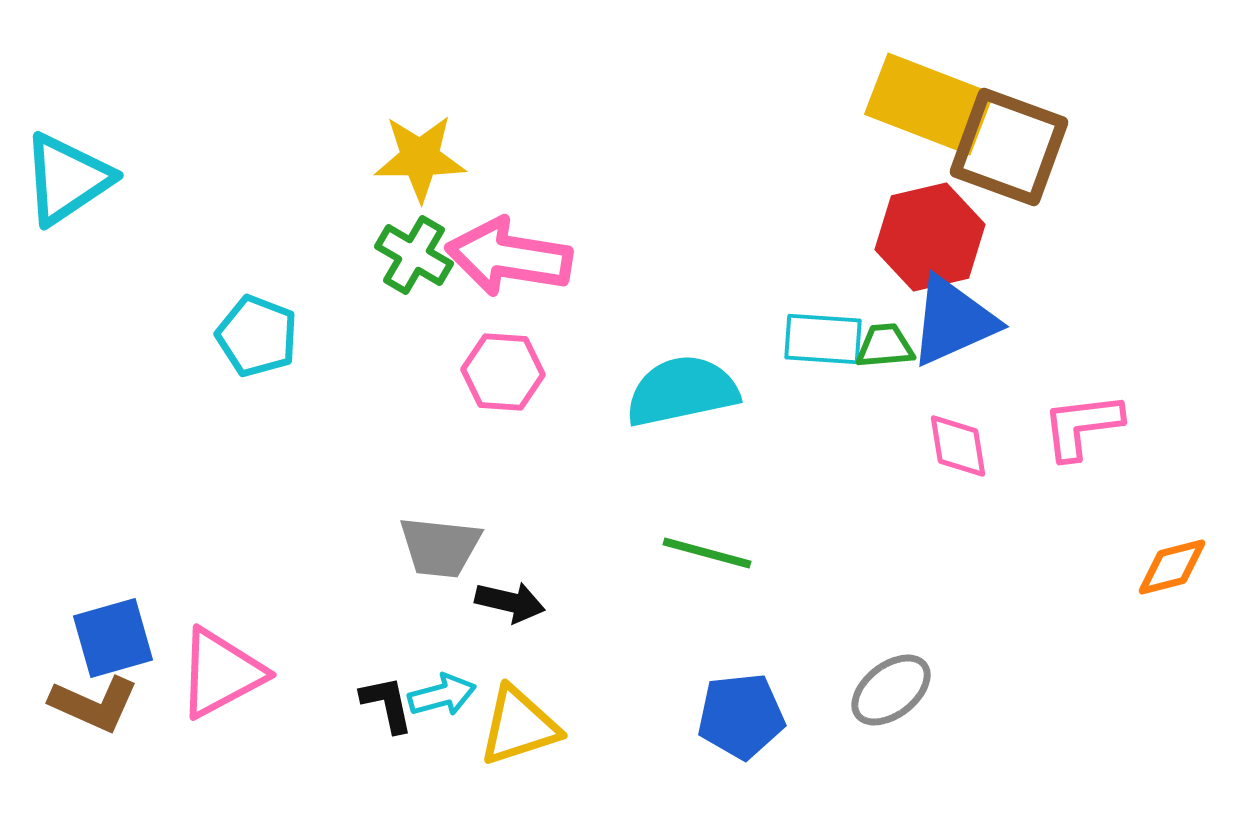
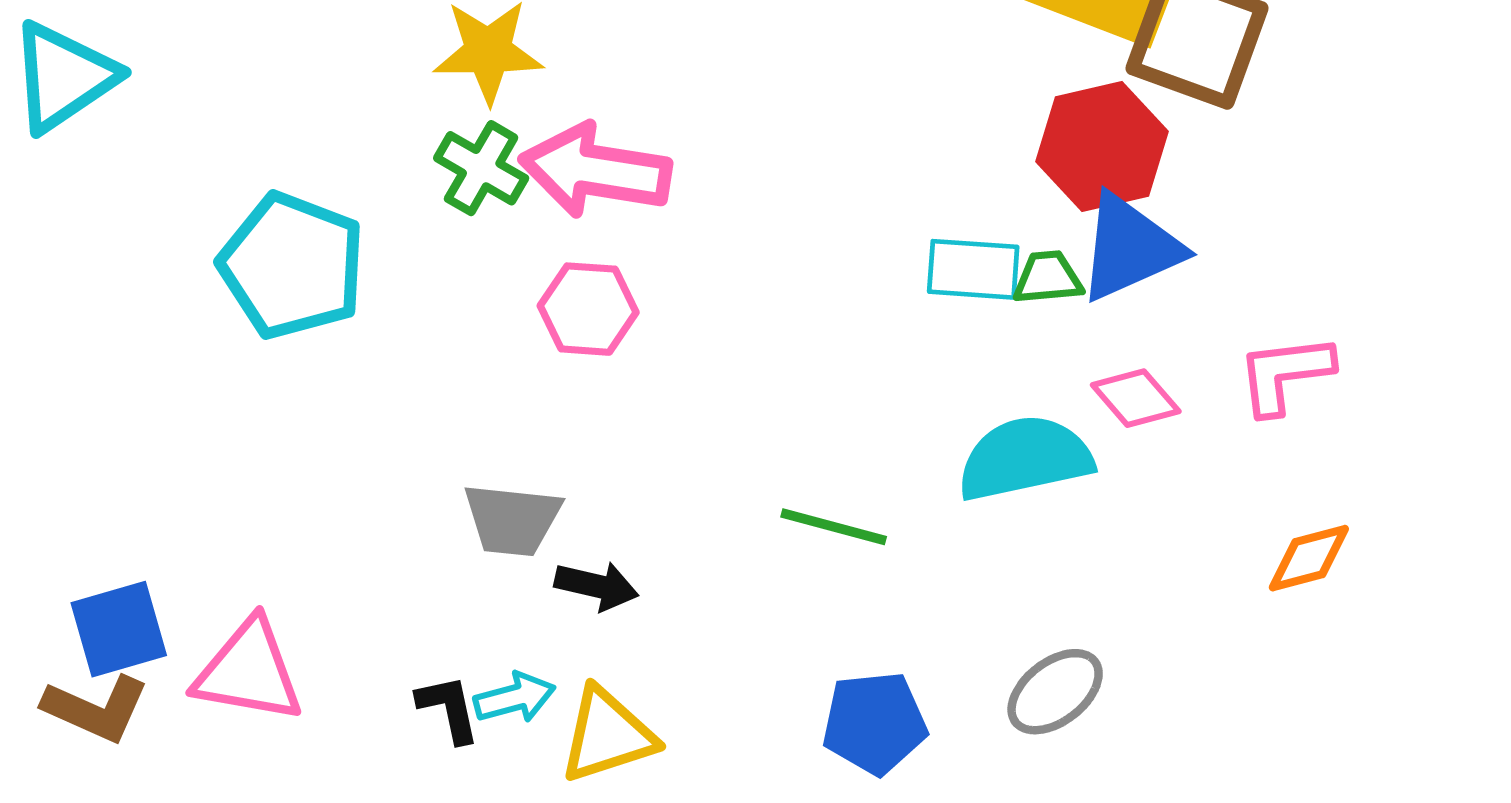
cyan pentagon: (257, 336) -> (292, 266), size x1.5
cyan semicircle: (682, 391) -> (1025, 458), moved
pink diamond: (958, 446) -> (1136, 398), turned -32
orange diamond: (1172, 567) -> (1309, 558), moved
pink triangle: (221, 673) -> (249, 671), turned 38

